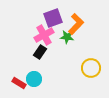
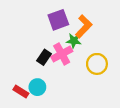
pink cross: (44, 35) -> (62, 54), moved
yellow circle: (91, 68) -> (97, 64), moved

